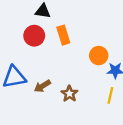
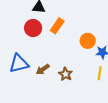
orange rectangle: (63, 35) -> (57, 26), turned 56

